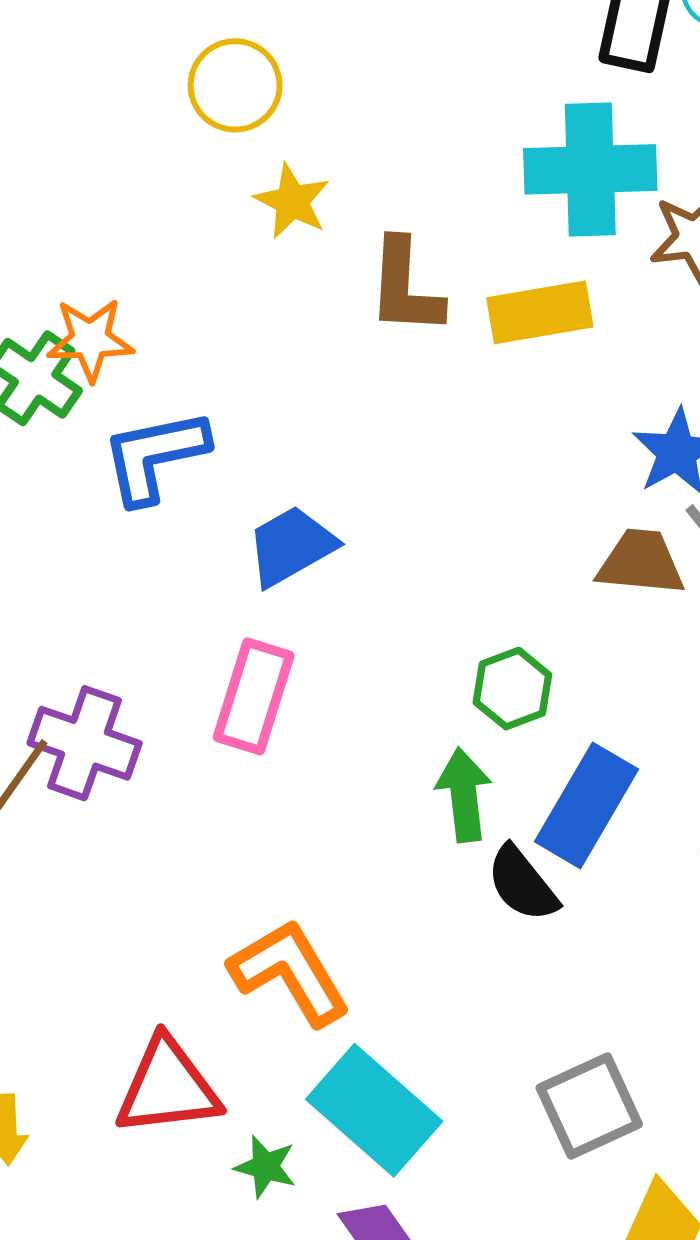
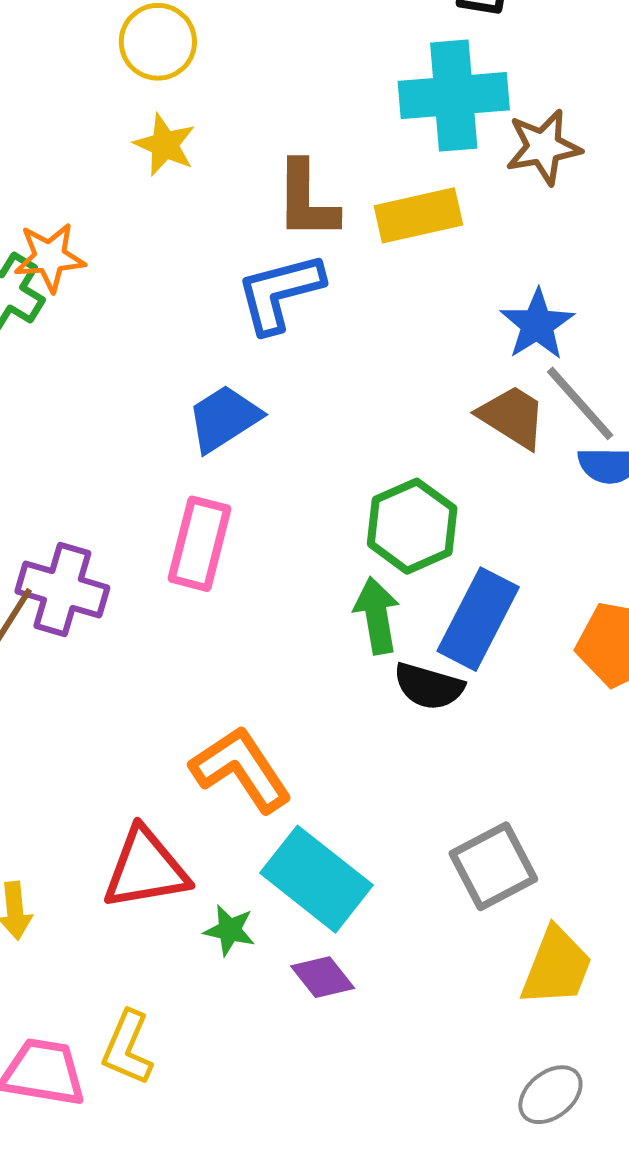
yellow star: (292, 201) -> (165, 145), moved
blue L-shape: (155, 456) -> (280, 293), moved
brown trapezoid: (641, 562) -> (512, 417), turned 30
green hexagon: (512, 689) -> (412, 526), size x1.4
black semicircle: (522, 884) -> (429, 686), turned -32

